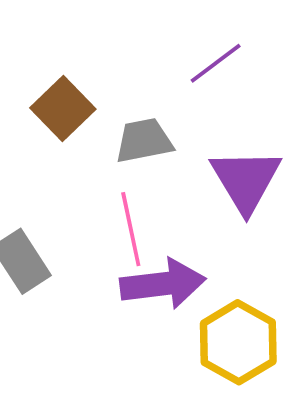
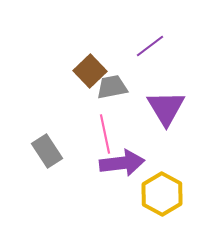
brown square: (63, 109) -> (90, 71), moved

